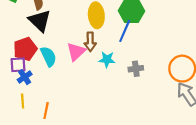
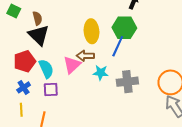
brown arrow: (90, 42) -> (85, 56), turned 90
purple square: (18, 65) -> (51, 89), moved
gray cross: (136, 69) -> (127, 82), size x1.5

